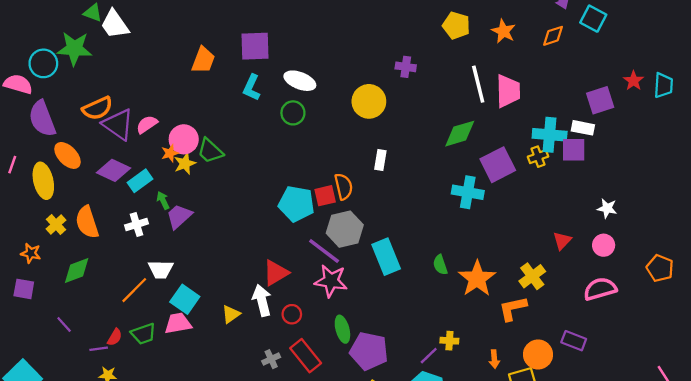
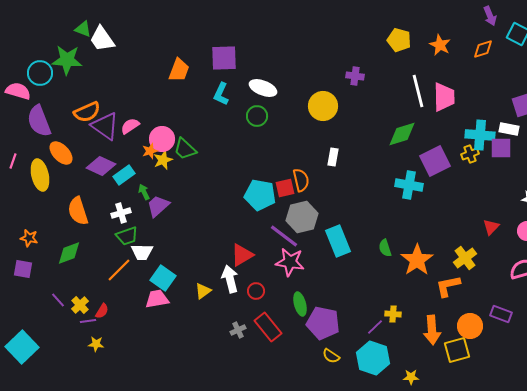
yellow cross: (56, 224) -> (80, 305), moved
green trapezoid: (143, 334) -> (127, 236), moved
orange arrow: (494, 359) -> (432, 330), size x1.8

